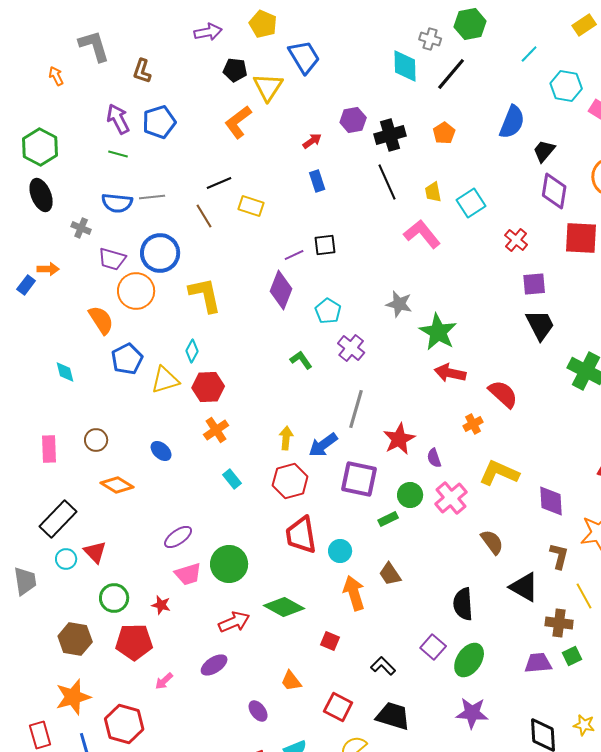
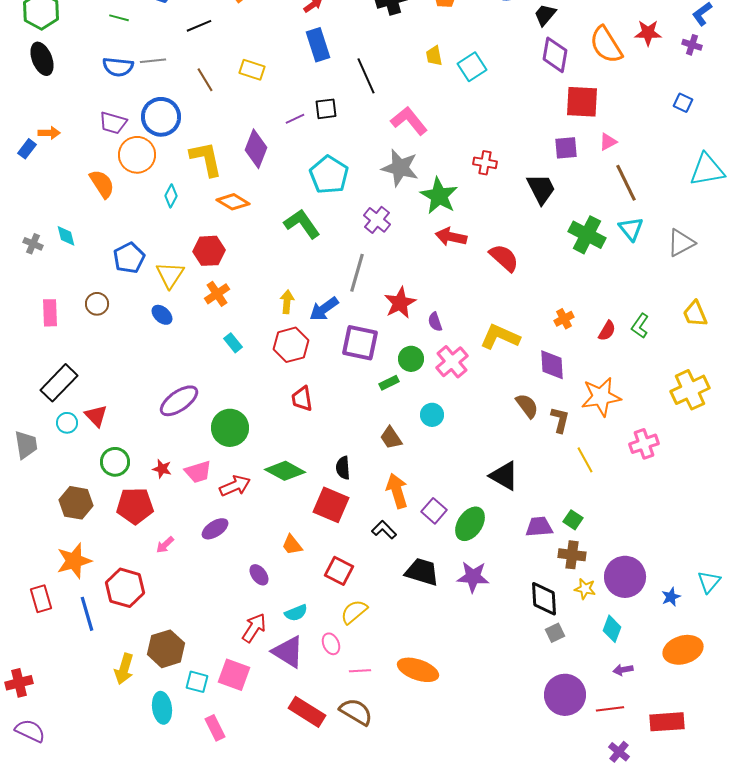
blue rectangle: (317, 181) -> (318, 45), size x1.5
black line: (387, 182) -> (366, 76), moved
black line: (219, 183) -> (199, 26), moved
gray cross: (81, 228) -> (33, 244), moved
pink L-shape: (422, 234) -> (409, 121), moved
red cross: (516, 240) -> (485, 163), moved, turned -30
purple square: (534, 284) -> (566, 148), moved
purple diamond: (281, 290) -> (256, 149), moved
gray star: (399, 304) -> (400, 168), size x1.4
cyan pentagon: (328, 311) -> (329, 175), size x1.5
purple cross: (351, 348) -> (377, 220), moved
cyan diamond: (192, 351) -> (171, 196), moved
blue pentagon: (127, 359) -> (129, 258), moved
green L-shape: (301, 360) -> (302, 224), size x1.6
yellow triangle: (165, 380) -> (170, 275), moved, turned -40
orange cross: (473, 424) -> (564, 319), moved
orange diamond: (117, 485) -> (233, 202), moved
red trapezoid: (301, 535) -> (302, 399), size x0.7
purple ellipse: (178, 537) -> (179, 401), size x1.4
brown semicircle: (492, 542) -> (527, 406), moved
cyan circle: (340, 551) -> (432, 415), moved
pink trapezoid: (188, 574) -> (198, 472), moved
black triangle: (524, 587) -> (504, 476), moved
orange arrow: (354, 593) -> (397, 491), moved
black semicircle: (463, 604) -> (343, 468), moved, size x0.7
brown cross: (559, 623) -> (572, 555), moved
red square: (330, 641) -> (331, 505), size x1.8
green square: (572, 656) -> (573, 520), turned -30
black trapezoid: (393, 716) -> (422, 572), moved

